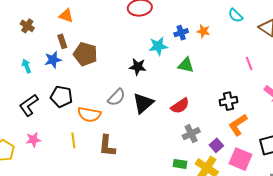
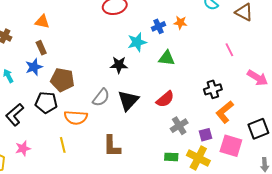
brown pentagon: (85, 54) -> (62, 80), moved
purple square: (216, 145) -> (205, 135), turned 32
brown L-shape: (107, 146) -> (112, 146), moved

